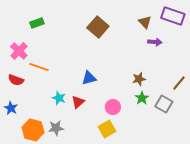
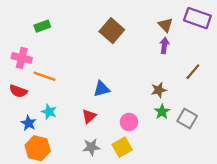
purple arrow: (155, 42) -> (164, 45), moved, turned -88
pink cross: (19, 51) -> (22, 58), turned -30
brown line: (179, 83) -> (193, 72), moved
cyan star: (59, 98) -> (49, 112), moved
blue star: (11, 108) -> (29, 123), moved
gray star: (56, 128) -> (91, 147), moved

